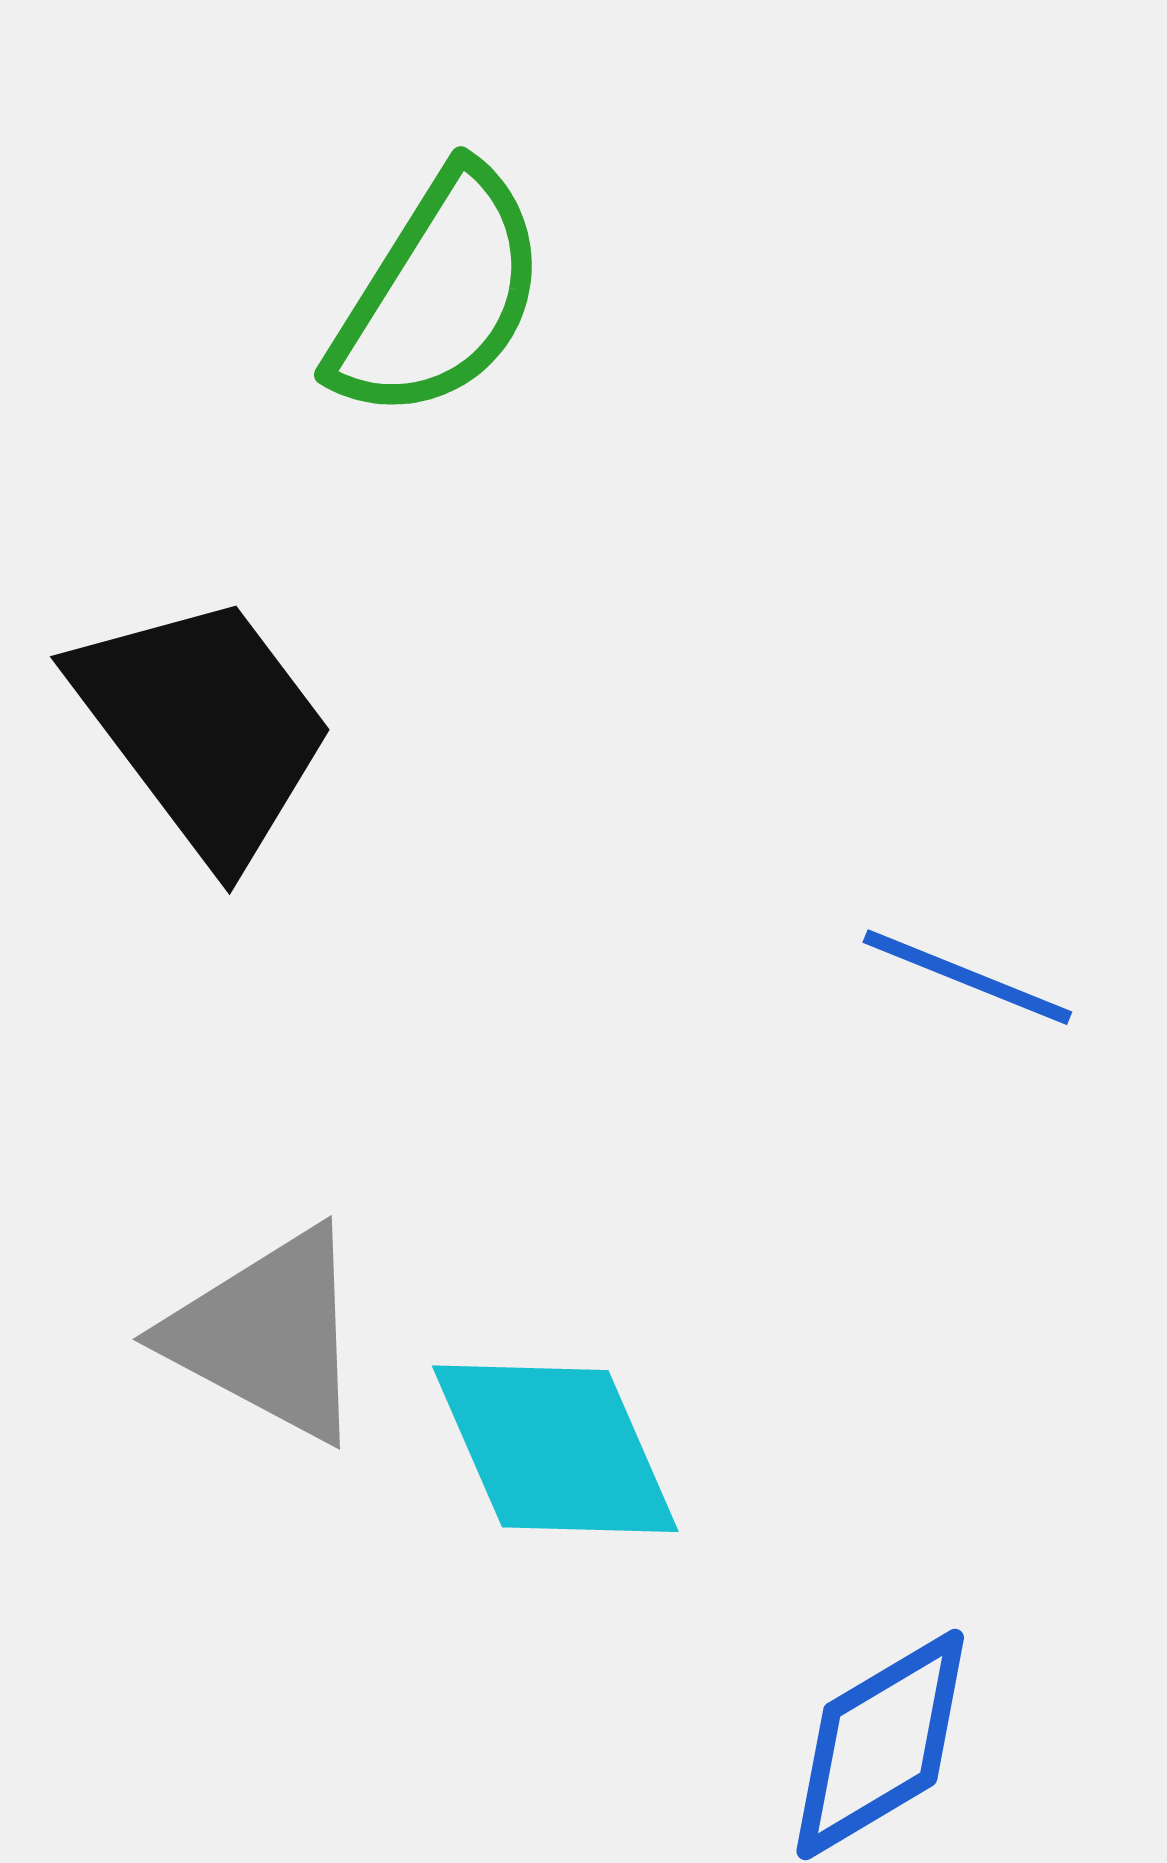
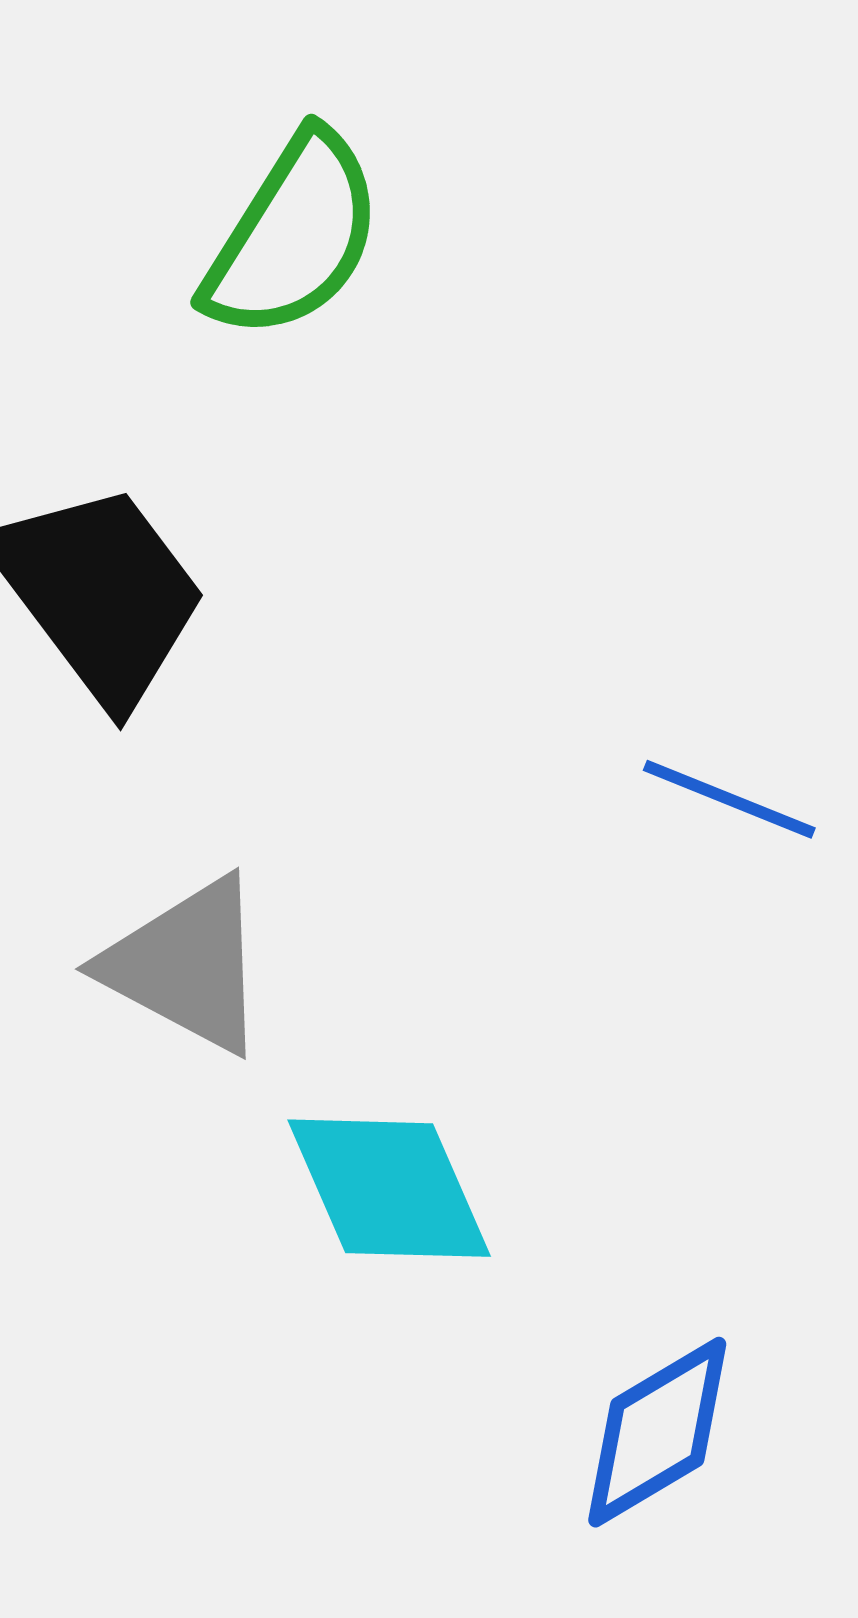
gray triangle: (268, 1335) -> (186, 965), moved

